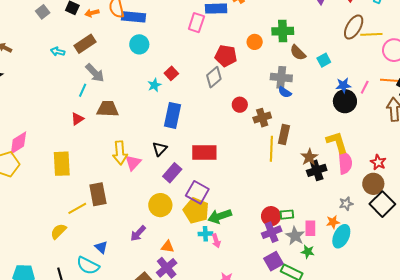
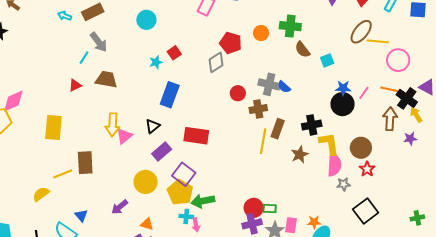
gray cross: (281, 77) -> (269, 84), moved
black cross: (317, 170) -> (312, 125), moved
brown circle: (373, 184) -> (361, 148), moved
gray star: (346, 204) -> (344, 184), moved

